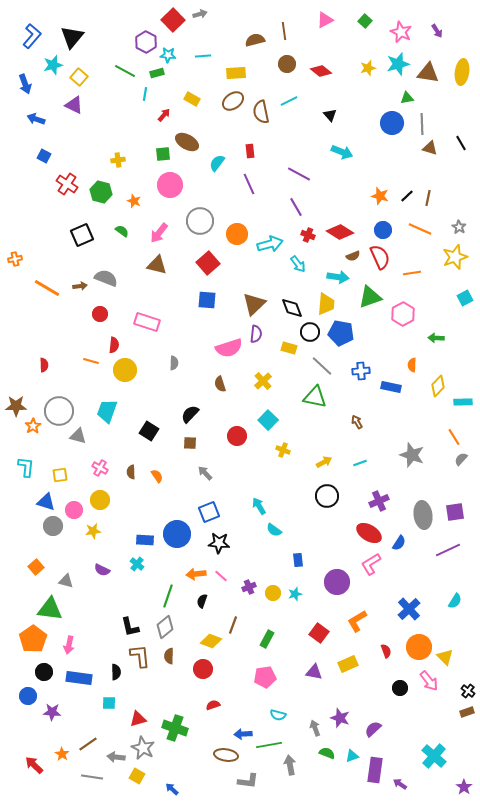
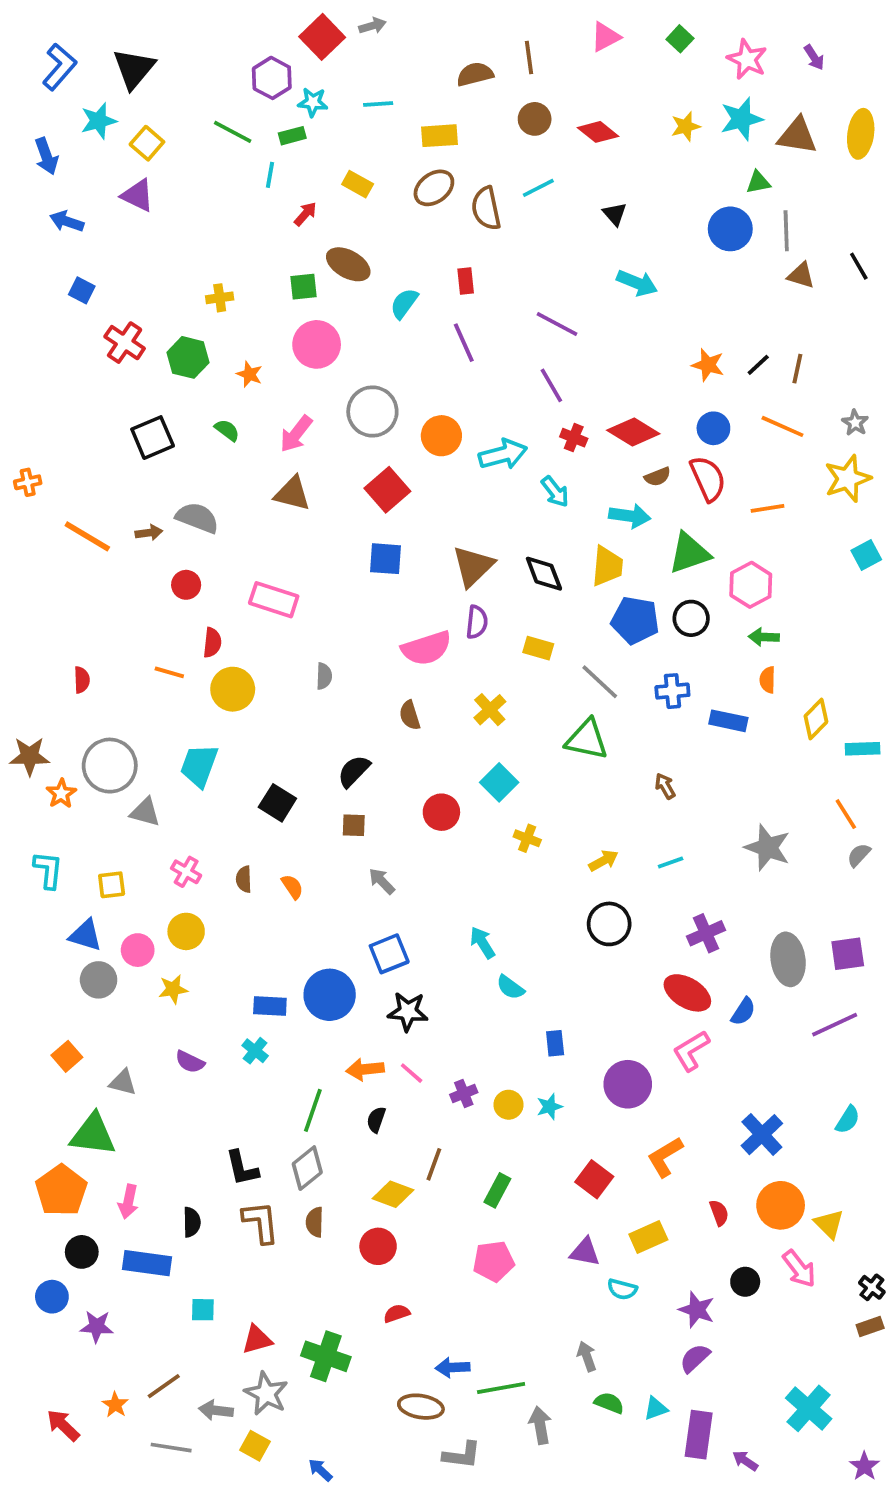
black circle: (310, 332) -> (691, 618), moved
green arrow: (436, 338) -> (764, 637), moved
black semicircle: (116, 672) -> (192, 1222), moved
cyan semicircle: (278, 715) -> (622, 1289), moved
purple star: (340, 718) -> (697, 1310), moved

